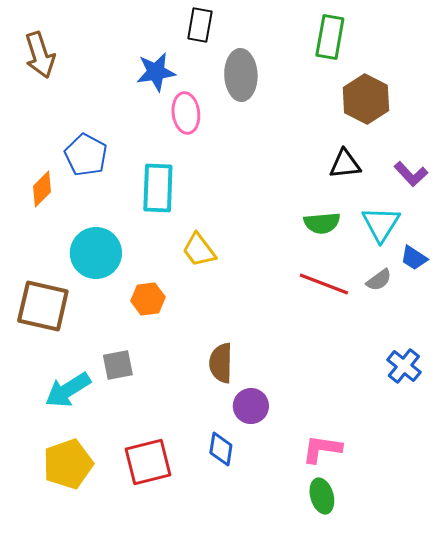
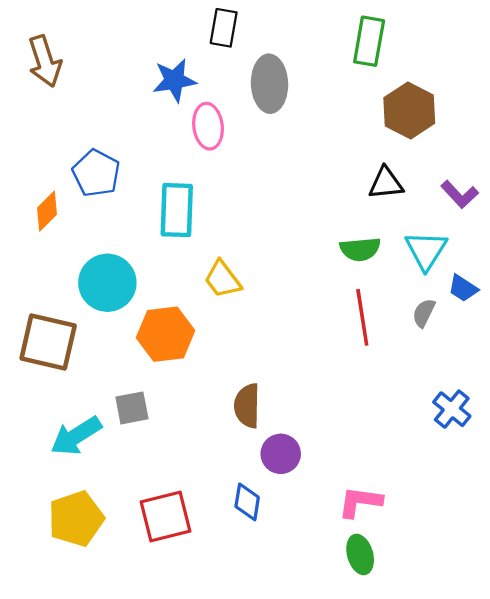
gray semicircle: (379, 280) -> (424, 313), turned 152
red line: (324, 284) -> (362, 317), turned 60
orange hexagon: (148, 299) -> (166, 334), size x1.5

